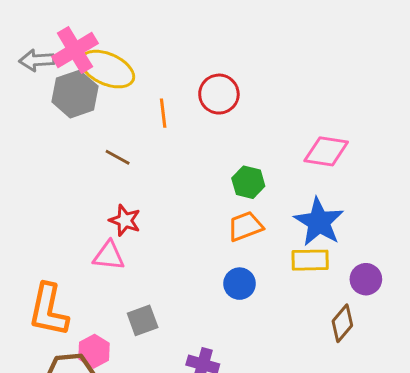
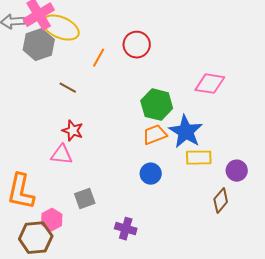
orange line: (163, 113) -> (99, 58), turned 36
green hexagon: (248, 182) -> (157, 105), size x1.4
blue star: (319, 222) -> (186, 132), moved

